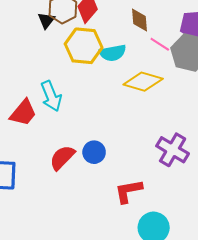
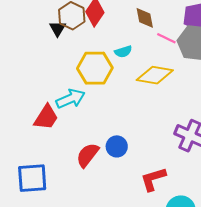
yellow hexagon: (84, 46) -> (95, 68), moved
cyan semicircle: (113, 53) -> (123, 52), size x0.7
cyan arrow: (51, 96) -> (70, 99), turned -84

